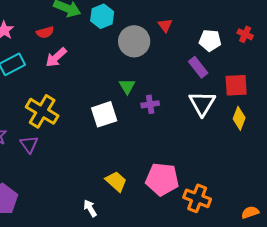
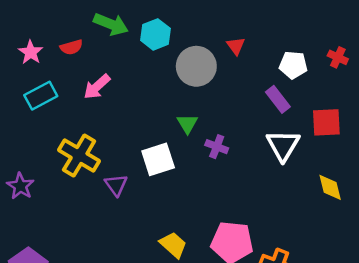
red semicircle: (45, 32) -> (71, 47), moved
purple cross: (150, 104) -> (217, 147), turned 30
yellow diamond: (239, 118) -> (330, 187), moved, turned -35
purple triangle: (29, 144) -> (116, 185), moved

